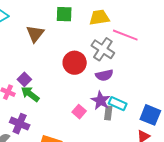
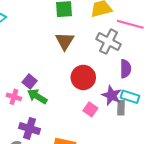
brown triangle: (35, 34) -> (65, 41), moved
red circle: (75, 63) -> (83, 77), moved
purple semicircle: (104, 75) -> (126, 69), moved, turned -72

